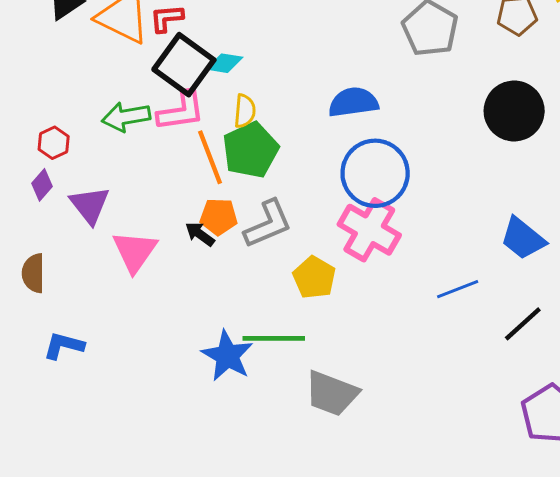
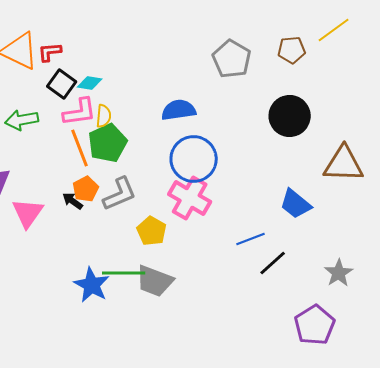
black square: (184, 65) -> (62, 84), size x0.7
pink L-shape: (181, 111) -> (80, 112), moved
orange pentagon: (219, 217) -> (86, 189), turned -30
black line: (523, 324) -> (273, 263), moved
gray trapezoid: (332, 393) -> (155, 281), moved

